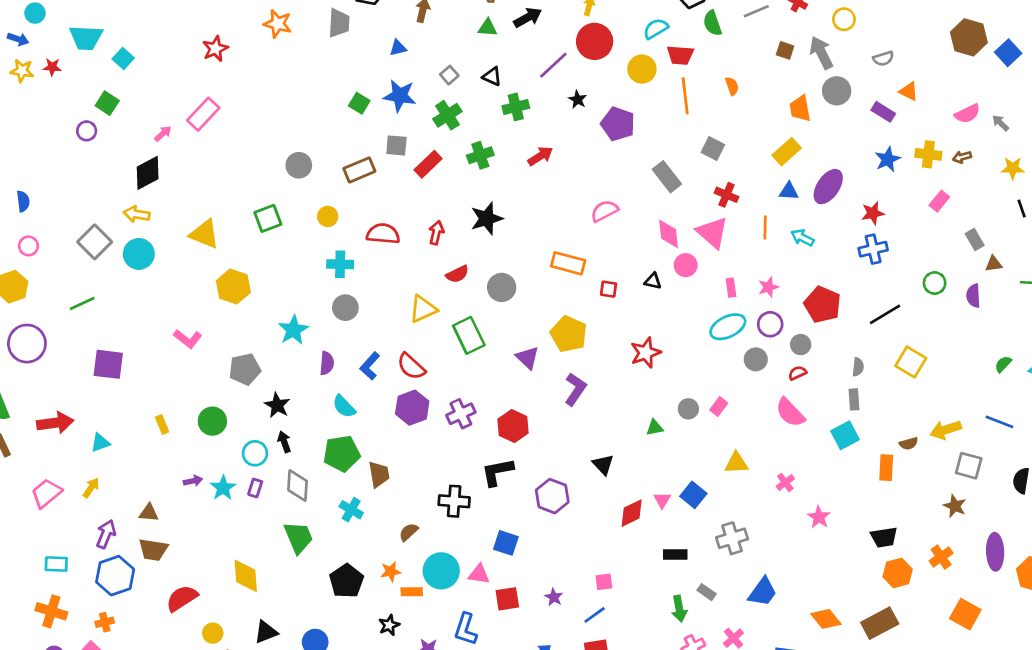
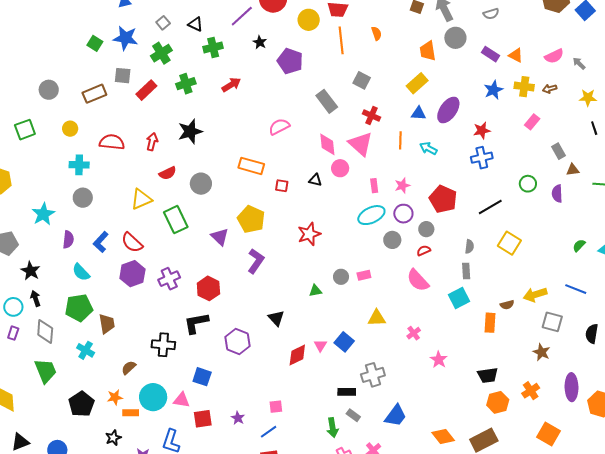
orange triangle: (909, 91) -> (516, 55), moved
pink rectangle: (719, 407) -> (364, 275), turned 40
black rectangle: (675, 554) -> (347, 392), moved

